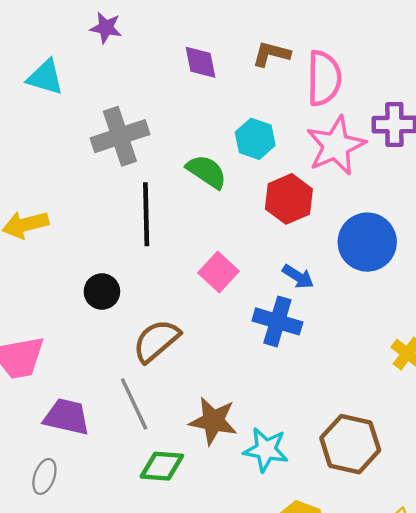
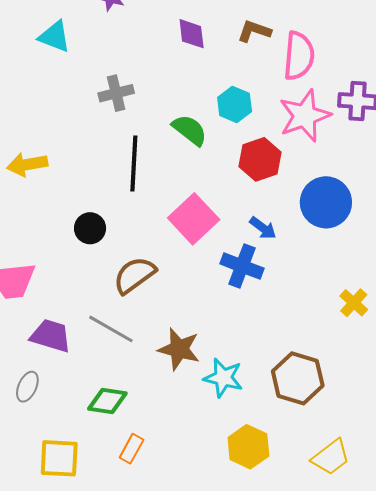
gray cross: (120, 136) -> (116, 93), size x0.7
pink square: (219, 272) -> (194, 219), size x1.4
gray line: (134, 404) -> (111, 329), turned -39
green diamond: (162, 466) -> (107, 401), moved

